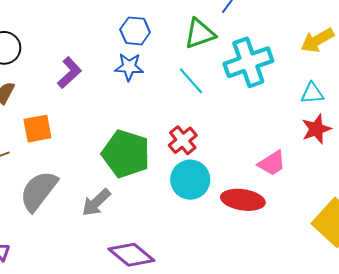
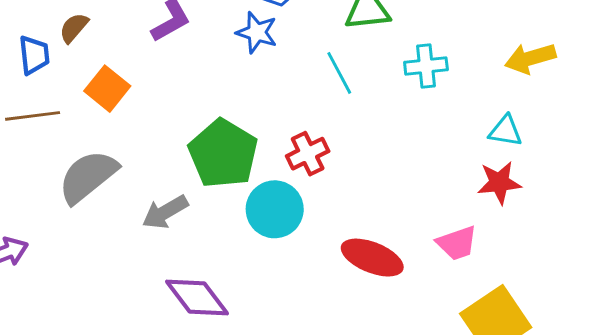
cyan cross: (248, 62) -> (426, 66), size x0.6
orange square: (37, 129) -> (107, 89), turned 36
pink trapezoid: (272, 163) -> (457, 243), moved
cyan circle: (190, 180) -> (275, 209), moved

